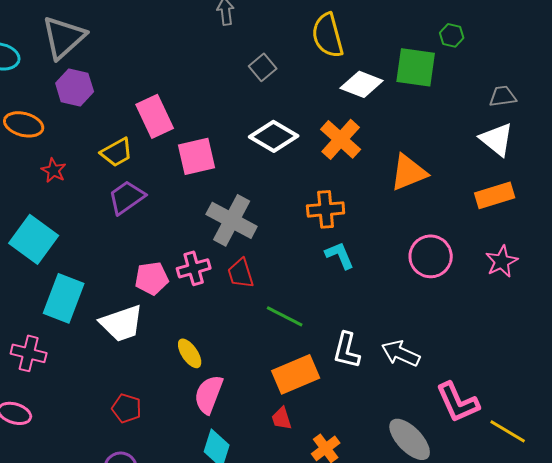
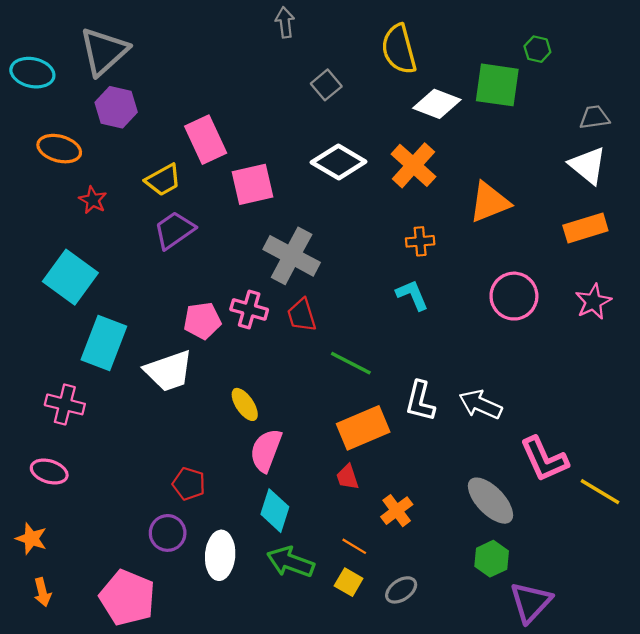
orange cross: (326, 209) -> (420, 241), moved, size x0.7
pink cross: (194, 268) -> (249, 309), turned 32
red pentagon: (127, 408) -> (189, 484), moved

